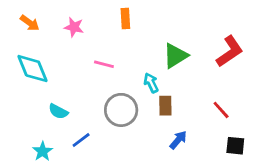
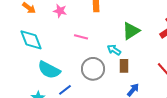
cyan arrow: (151, 83) -> (114, 50), turned -32
cyan semicircle: (58, 111) -> (49, 70), size x1.6

